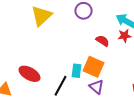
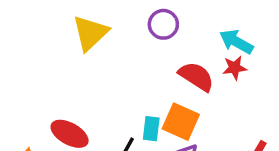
red semicircle: (102, 41) -> (196, 76), size x1.5

